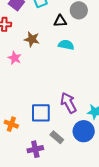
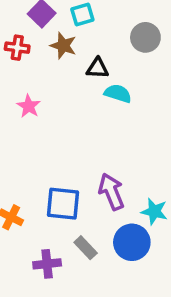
black triangle: (60, 21) -> (97, 68), moved
brown star: (32, 39) -> (63, 46), moved

